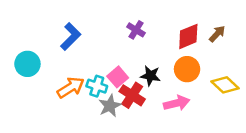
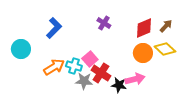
black star: (150, 76) -> (119, 85), moved
yellow diamond: (225, 85) -> (165, 49), moved
gray star: (110, 106) -> (84, 81), turned 30

